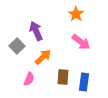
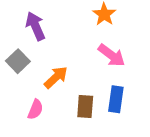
purple arrow: (36, 31) -> (35, 26), moved
blue rectangle: (84, 82) -> (116, 99), moved

